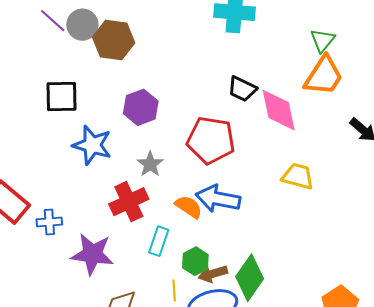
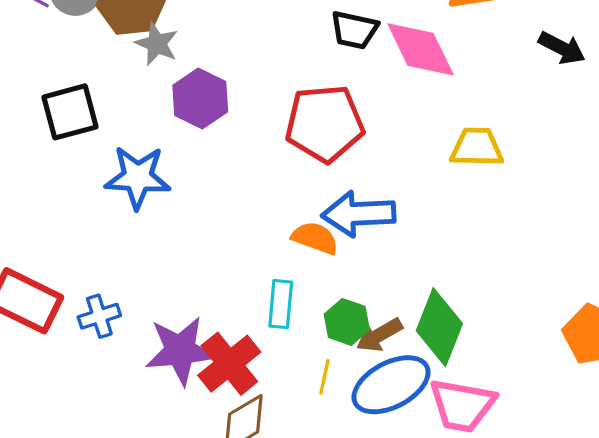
gray star: (150, 164) -> (157, 44), moved
red cross: (129, 202) -> (229, 364), moved
yellow line: (174, 291) -> (324, 377), turned 30

